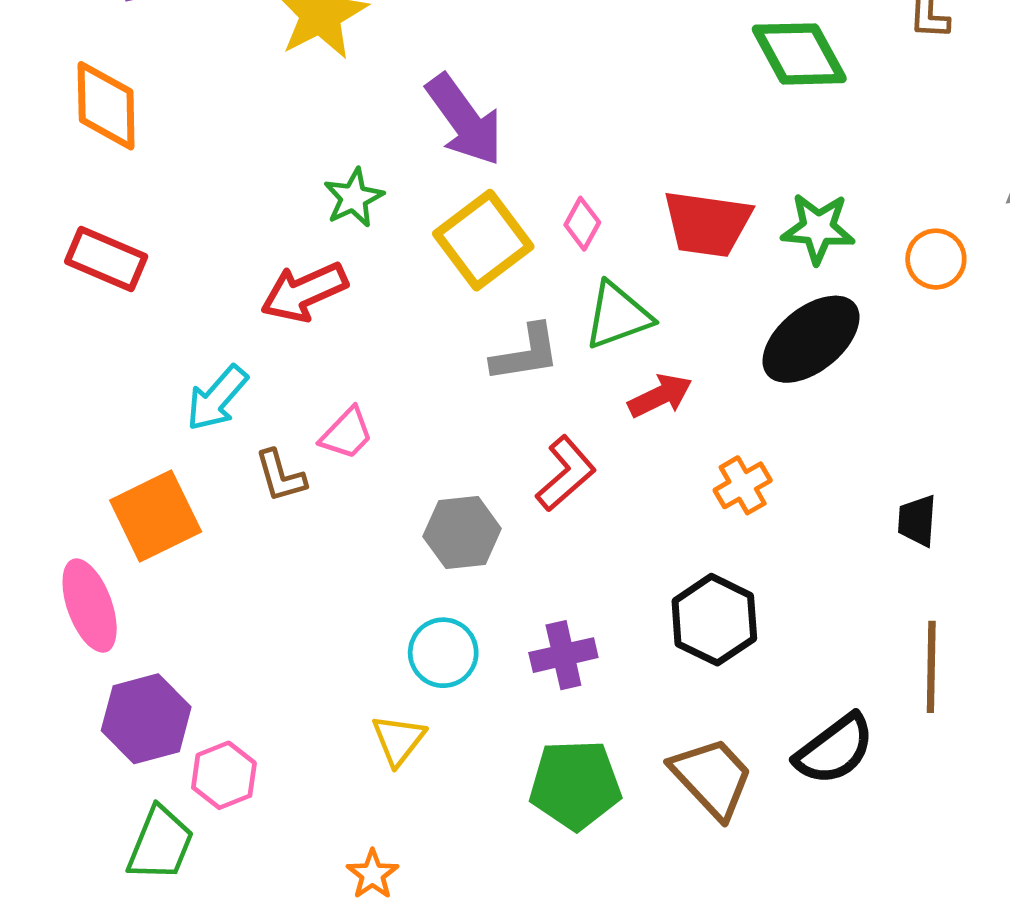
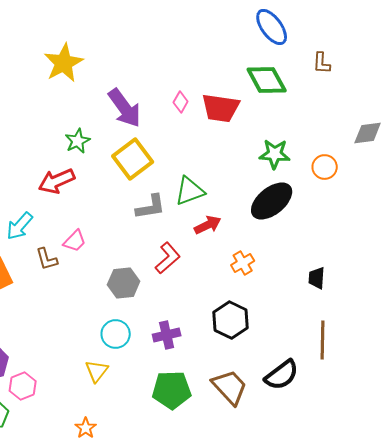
pink diamond: (582, 224) -> (181, 102), moved
red trapezoid: (707, 224) -> (221, 108), moved

